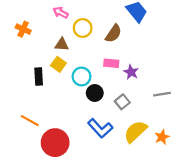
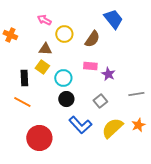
black circle: (95, 93) -> (66, 99), moved
orange line: (30, 121) -> (22, 102), moved
orange star: (162, 137) -> (138, 125), moved

